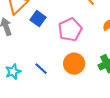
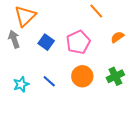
blue square: (38, 19) -> (46, 42), moved

